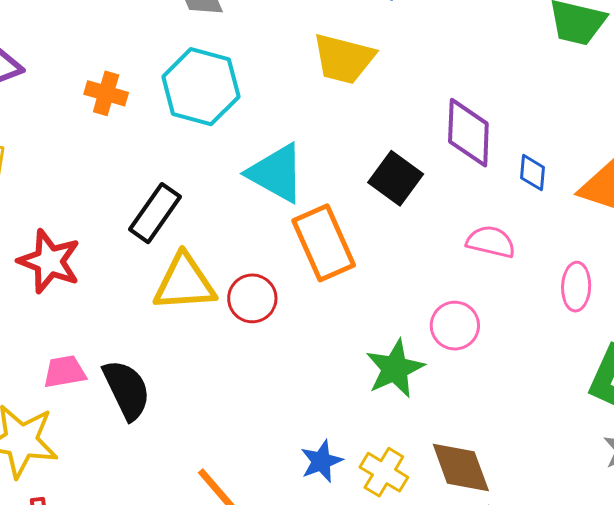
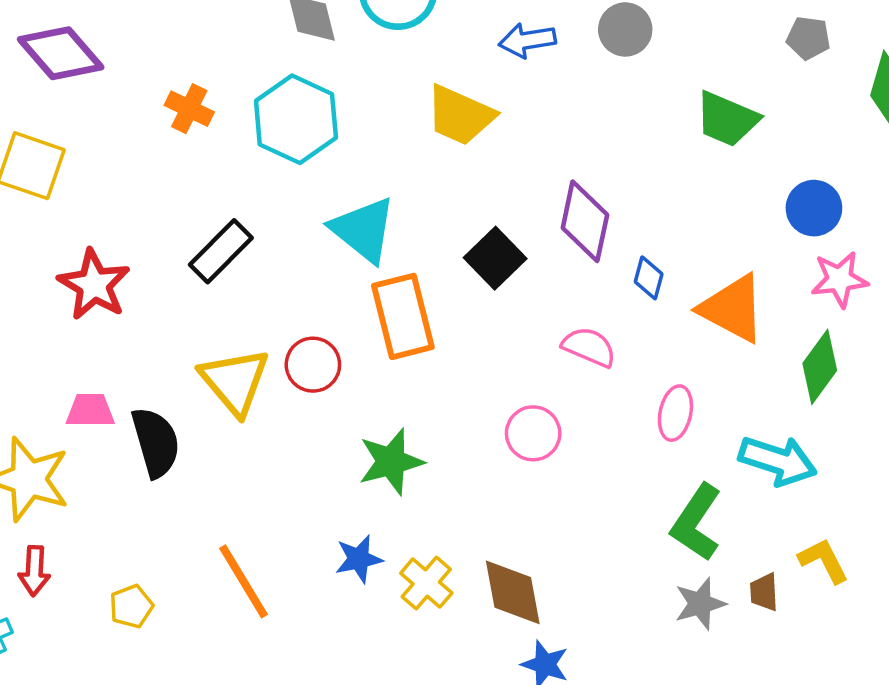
yellow triangle: (184, 283) -> (235, 381), moved, turned 44
green star: (395, 369) -> (391, 462), moved

